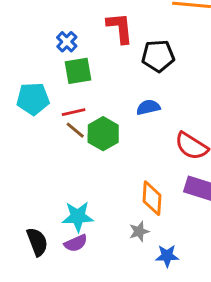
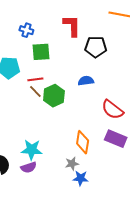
blue cross: (67, 42) -> (26, 30), moved, turned -32
blue star: (167, 256) -> (81, 178), moved

